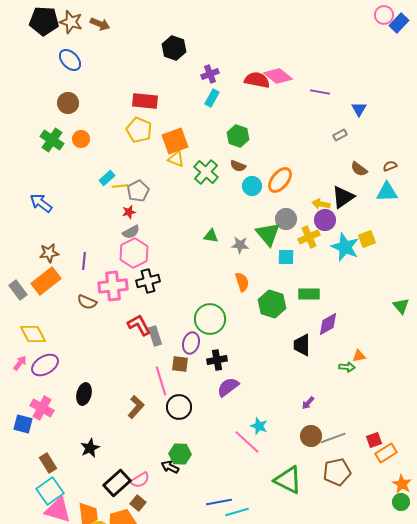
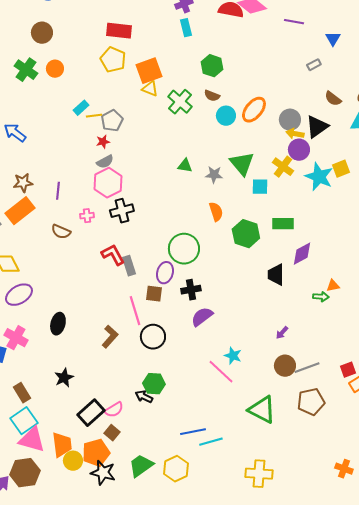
cyan rectangle: (212, 98) -> (186, 28), turned -42
gray circle: (286, 219) -> (290, 120), moved
yellow cross: (309, 237) -> (283, 167), turned -30
pink cross: (113, 286) -> (87, 216), size x0.5

